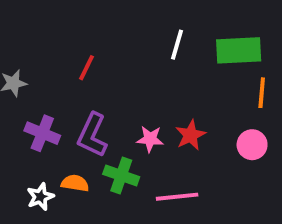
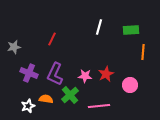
green rectangle: (239, 50) -> (131, 30), size x0.7
pink circle: (252, 145) -> (130, 85), moved
green cross: (121, 175) -> (70, 95), turned 30

